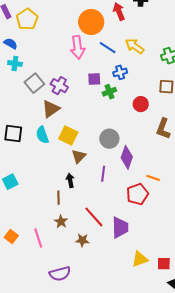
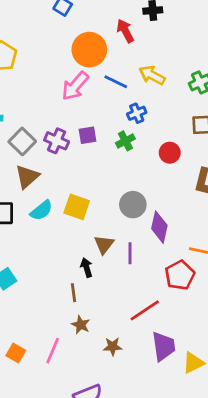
pink arrow: (78, 47) -> (75, 86), turned 55
purple square: (94, 79) -> (87, 135), moved
brown triangle: (51, 109) -> (27, 177), moved
cyan semicircle: (42, 135) -> (41, 210), turned -102
brown triangle: (79, 156) -> (104, 244), moved
red line: (94, 217) -> (145, 310), moved, turned -75
purple trapezoid: (120, 227) -> (164, 346), moved
pink line: (38, 238) -> (53, 351), turned 48

